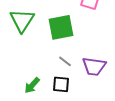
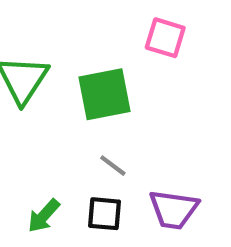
purple trapezoid: (94, 66) -> (174, 209), moved

